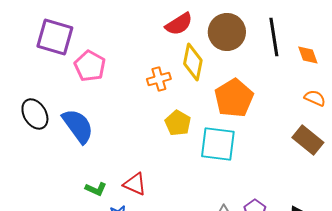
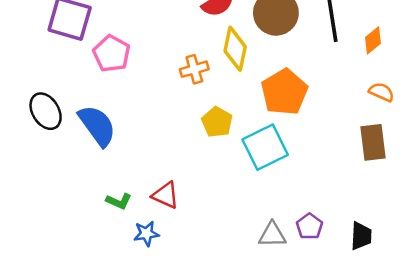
orange diamond: (308, 55) -> (373, 40), turned 70
brown rectangle: (308, 140) -> (373, 142), turned 44
cyan square: (218, 144) -> (265, 147), turned -33

